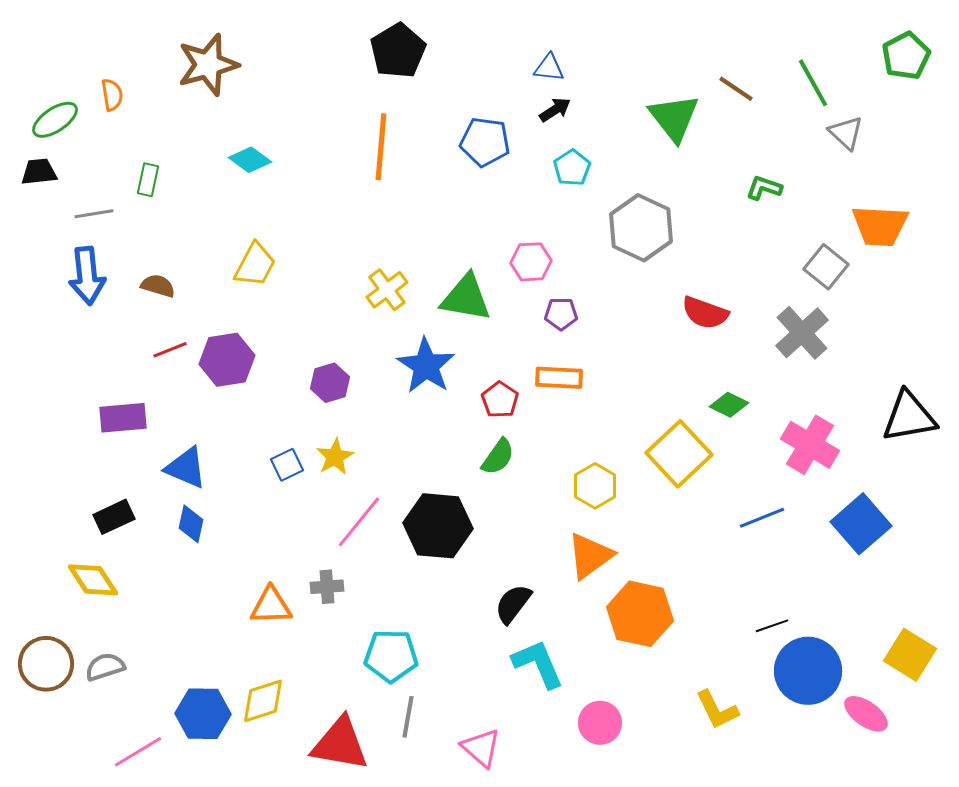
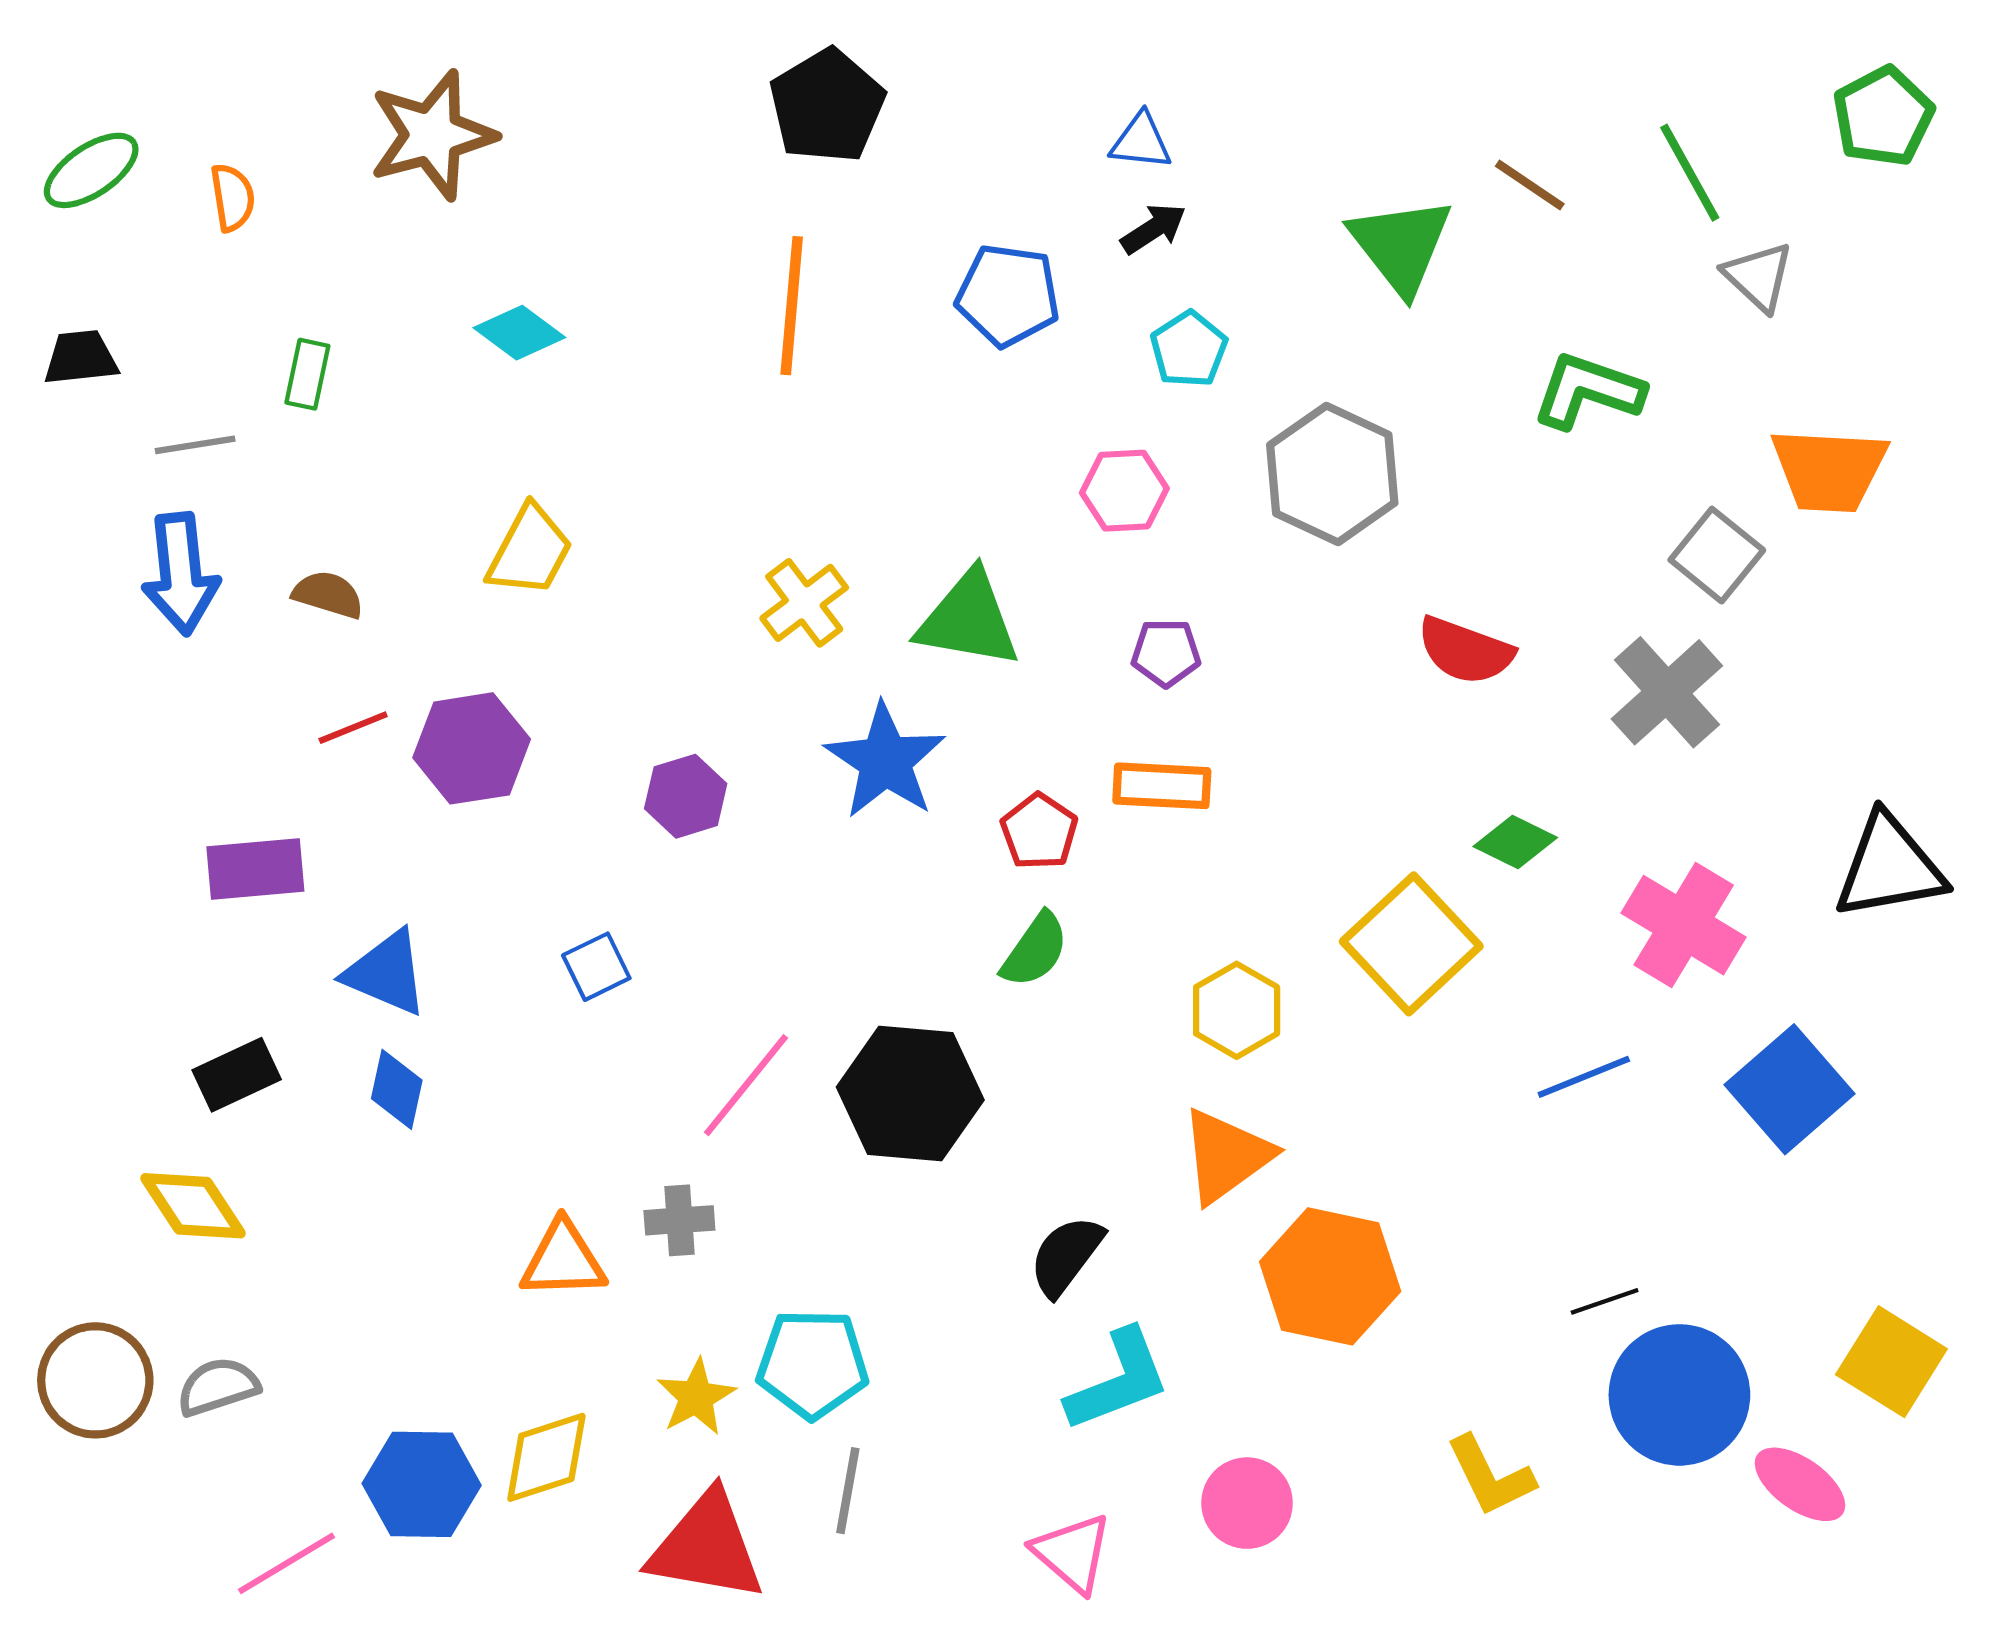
green ellipse: (55, 120) -> (91, 170), moved
green L-shape: (764, 188) -> (1588, 391), size x1.5
pink hexagon: (531, 262) -> (1124, 491), moved
yellow star: (335, 457) -> (696, 1397), moved
cyan L-shape: (538, 664) -> (1118, 1380), turned 92
pink triangle: (481, 748) -> (1072, 1553), moved

